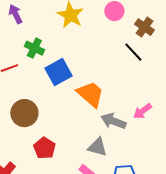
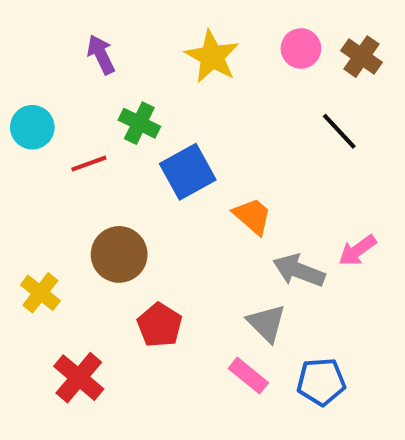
brown cross: (144, 27) -> (361, 57), moved
orange trapezoid: (90, 94) -> (252, 216), size x0.7
gray triangle: (97, 147) -> (267, 323), turned 30

